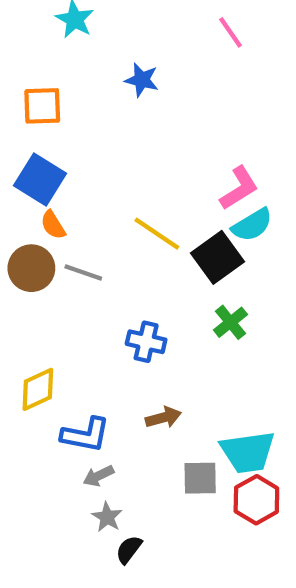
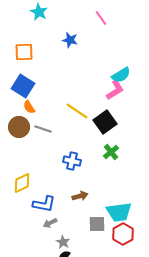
pink line: (230, 32) -> (101, 18), moved
cyan semicircle: (252, 225) -> (121, 75), moved
gray star: (107, 517) -> (63, 242), moved

